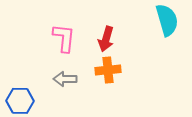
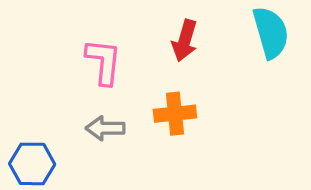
red arrow: (106, 39) -> (185, 41), moved

